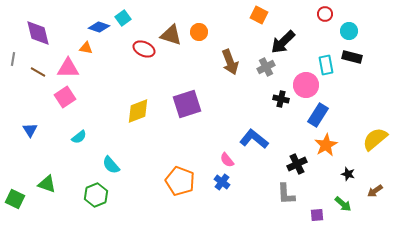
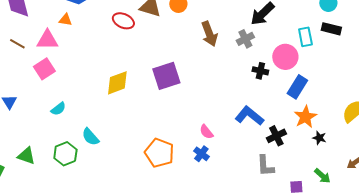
blue L-shape: (254, 139) -> (249, 116), moved
black star: (348, 174) -> (319, 138), moved
green hexagon: (96, 195) -> (65, 154), moved

